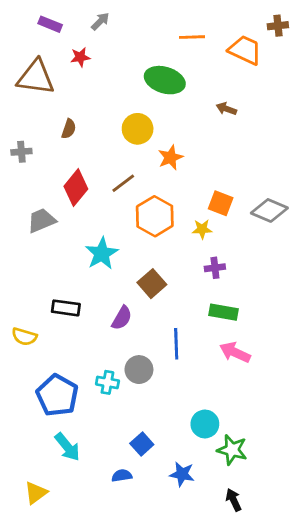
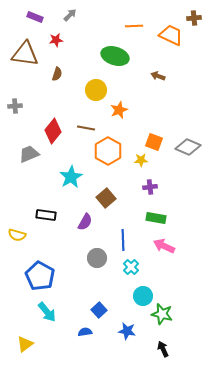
brown semicircle: (69, 129) -> (57, 74), moved
brown line: (123, 183) -> (86, 128), turned 48
cyan cross: (107, 382) -> (131, 267), moved, turned 35

